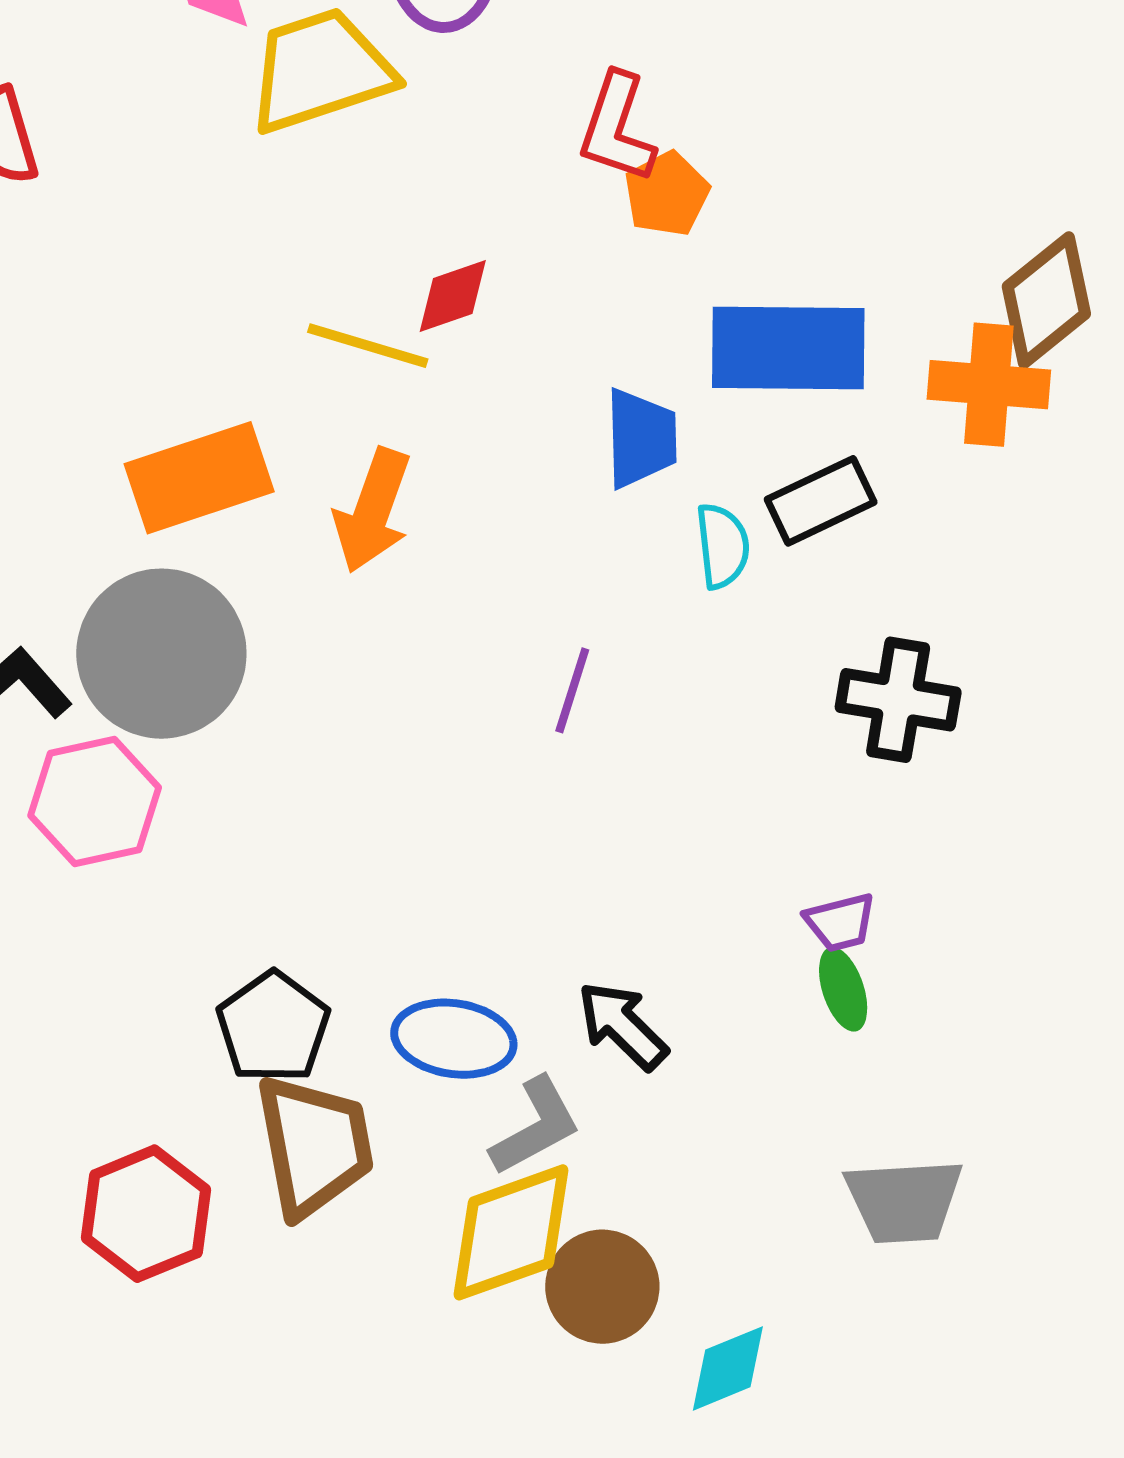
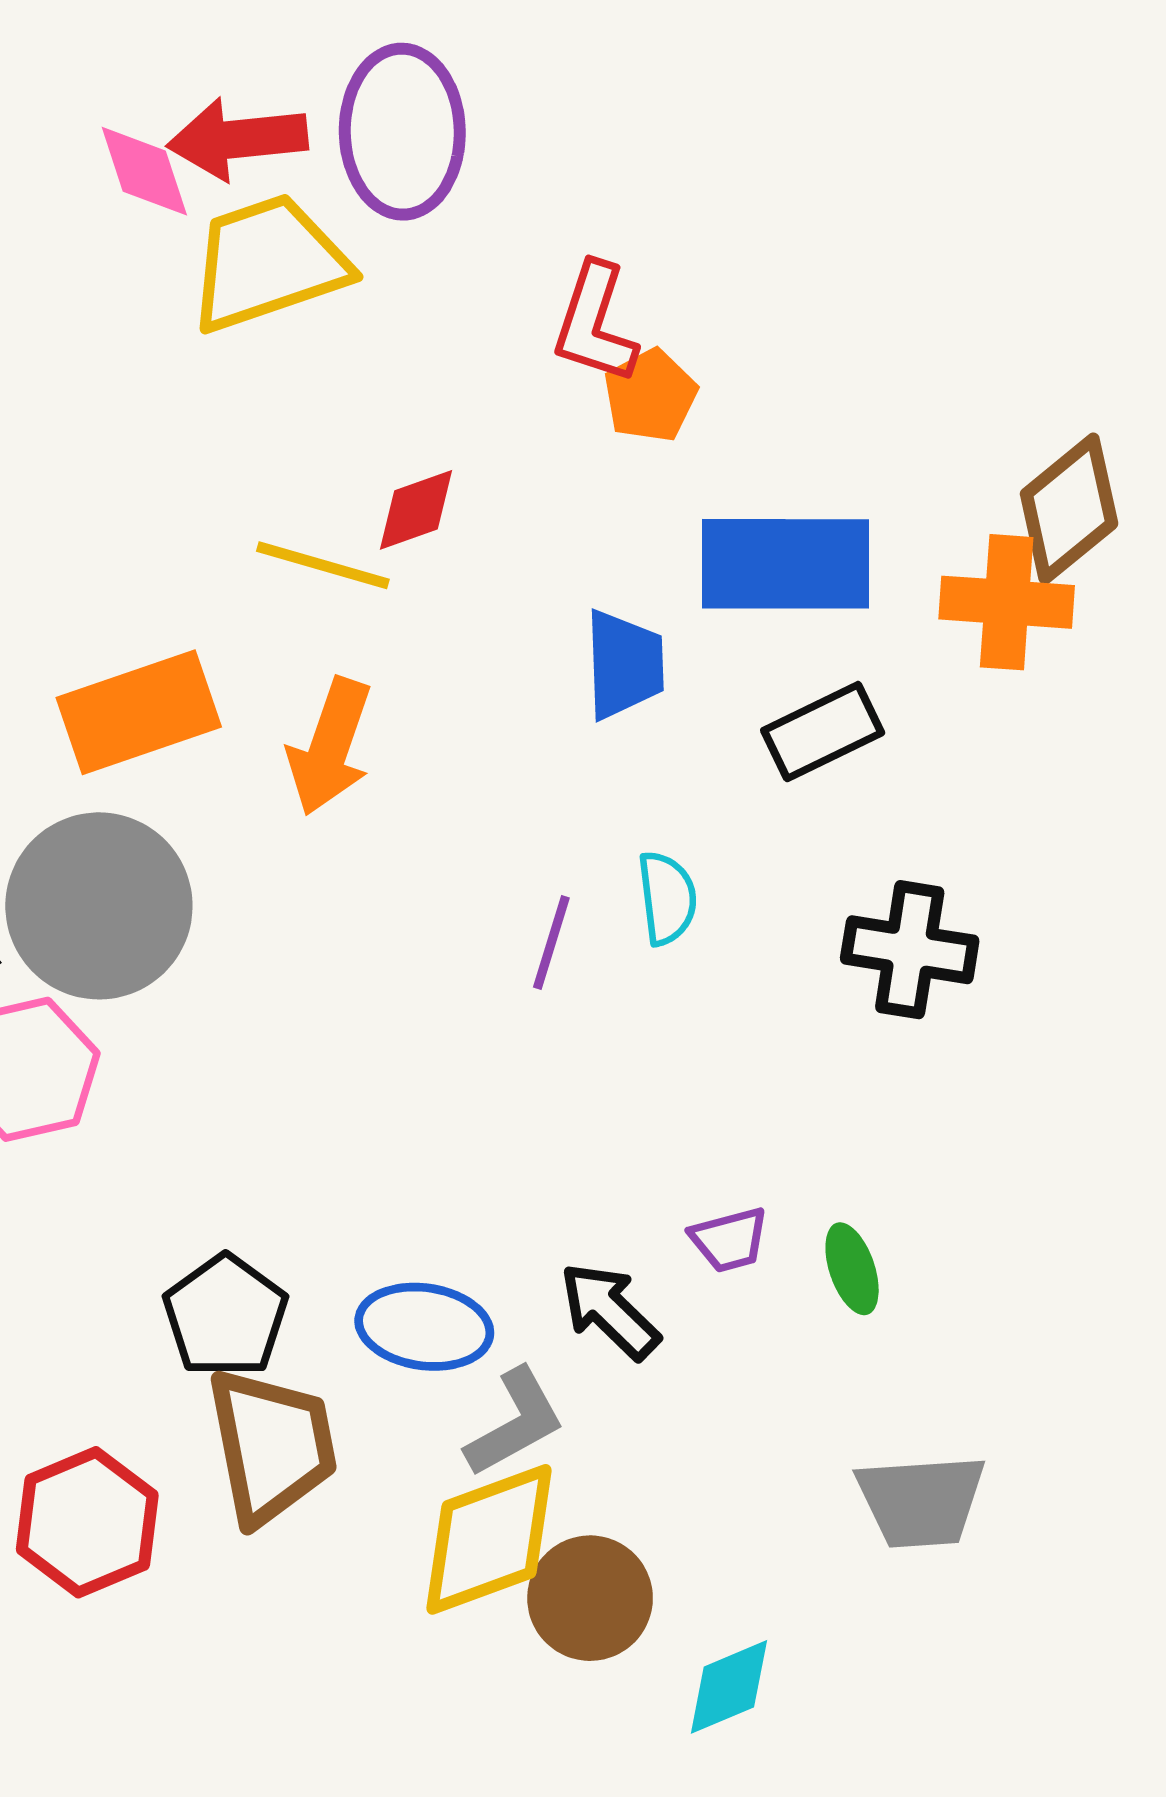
cyan semicircle: (722, 546) -> (667, 898), moved
purple trapezoid: (840, 922) -> (729, 1240), moved

